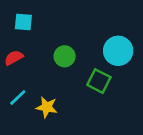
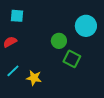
cyan circle: (118, 51) -> (86, 26), moved
green circle: (65, 56) -> (59, 41), moved

